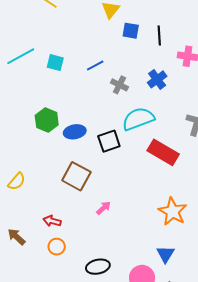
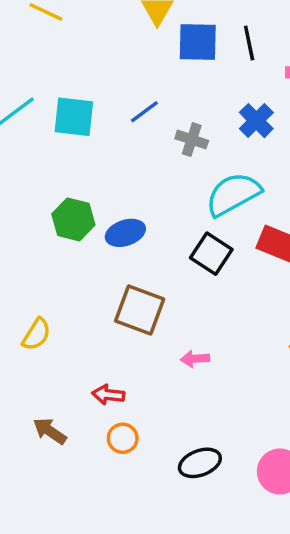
blue square: (131, 31) -> (198, 42), size x1.4
cyan square: (55, 63) -> (74, 117), size x1.4
black square: (109, 141) -> (211, 254), moved, turned -30
pink arrow: (104, 208) -> (195, 359), turned -133

